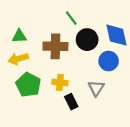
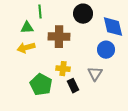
green line: (71, 18) -> (40, 12), moved, turned 32
black circle: (87, 40) -> (83, 14), moved
green pentagon: (28, 85) -> (41, 85), moved

